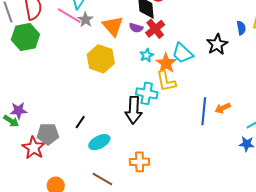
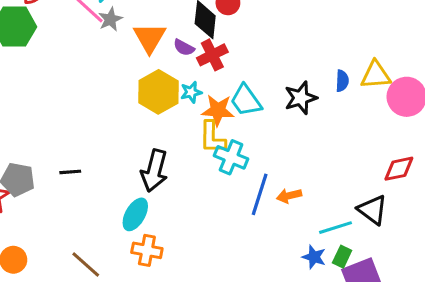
yellow hexagon: (101, 59) -> (158, 92), moved
orange star: (166, 63) -> (218, 110), turned 30
cyan cross: (147, 93) -> (231, 157), moved
black line: (80, 122) -> (70, 172), turned 40
cyan ellipse: (99, 142) -> (135, 214), moved, turned -45

